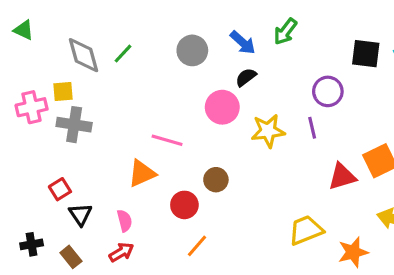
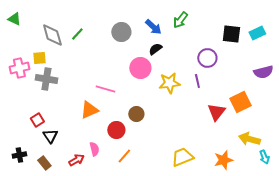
red triangle: (342, 177) -> (216, 112), turned -36
pink semicircle: (125, 221) -> (94, 149), moved
yellow trapezoid: (306, 230) -> (182, 157), moved

